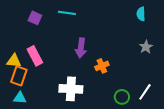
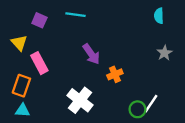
purple arrow: (81, 48) -> (91, 54), turned -42
yellow triangle: (14, 61) -> (19, 43), moved, turned 42
white cross: (71, 89) -> (80, 100), turned 35
white line: (145, 92) -> (151, 104), moved

